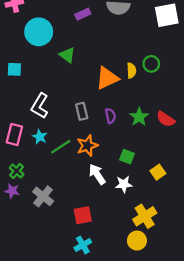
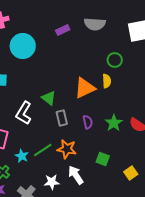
green triangle: (67, 55) -> (49, 98), moved
green circle: (151, 64) -> (115, 60), moved
cyan star: (40, 137) -> (22, 156), moved
orange star: (87, 146) -> (67, 149), turned 30
white star: (124, 184) -> (52, 182), moved

